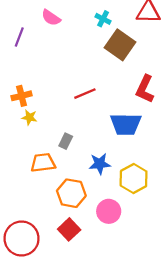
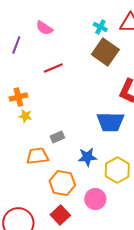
cyan cross: (103, 19) -> (100, 27), moved
red line: (85, 94) -> (53, 68), moved
gray rectangle: (66, 141) -> (57, 137), turned 40

